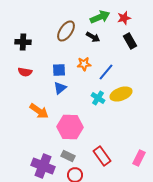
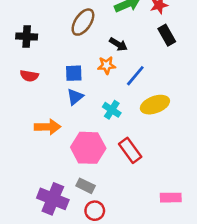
black arrow: (93, 37) -> (118, 44), moved
cyan cross: (98, 98) -> (112, 110), moved
orange arrow: (39, 111) -> (48, 127), turned -36
red rectangle: (102, 156) -> (130, 150), moved
pink rectangle: (139, 158) -> (171, 198), moved, turned 63

